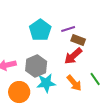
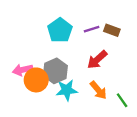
brown rectangle: (78, 40) -> (112, 30), moved
green line: (95, 79) -> (122, 100), moved
orange circle: (19, 92) -> (36, 80), moved

